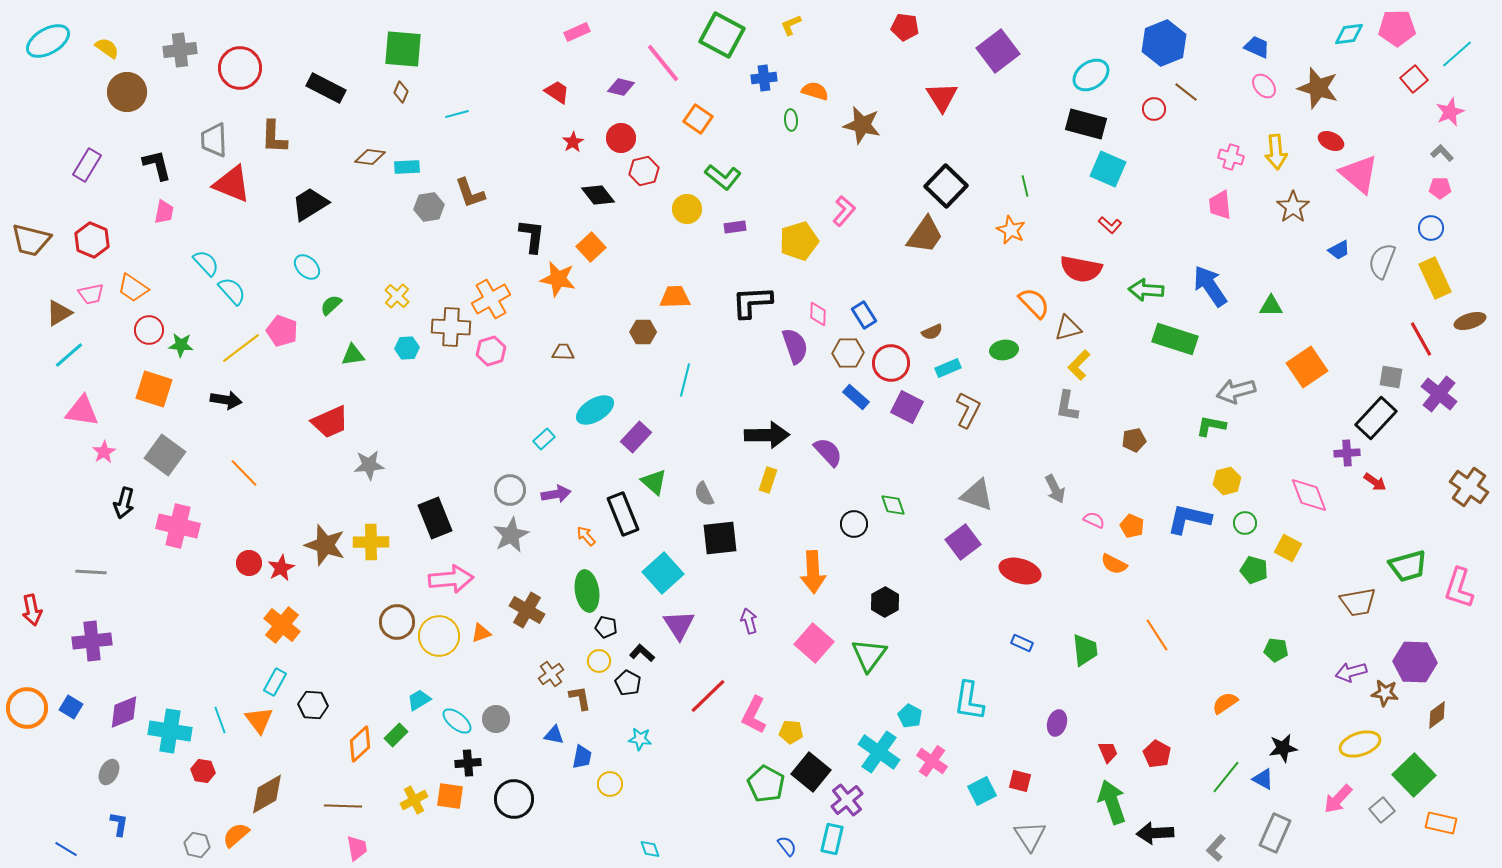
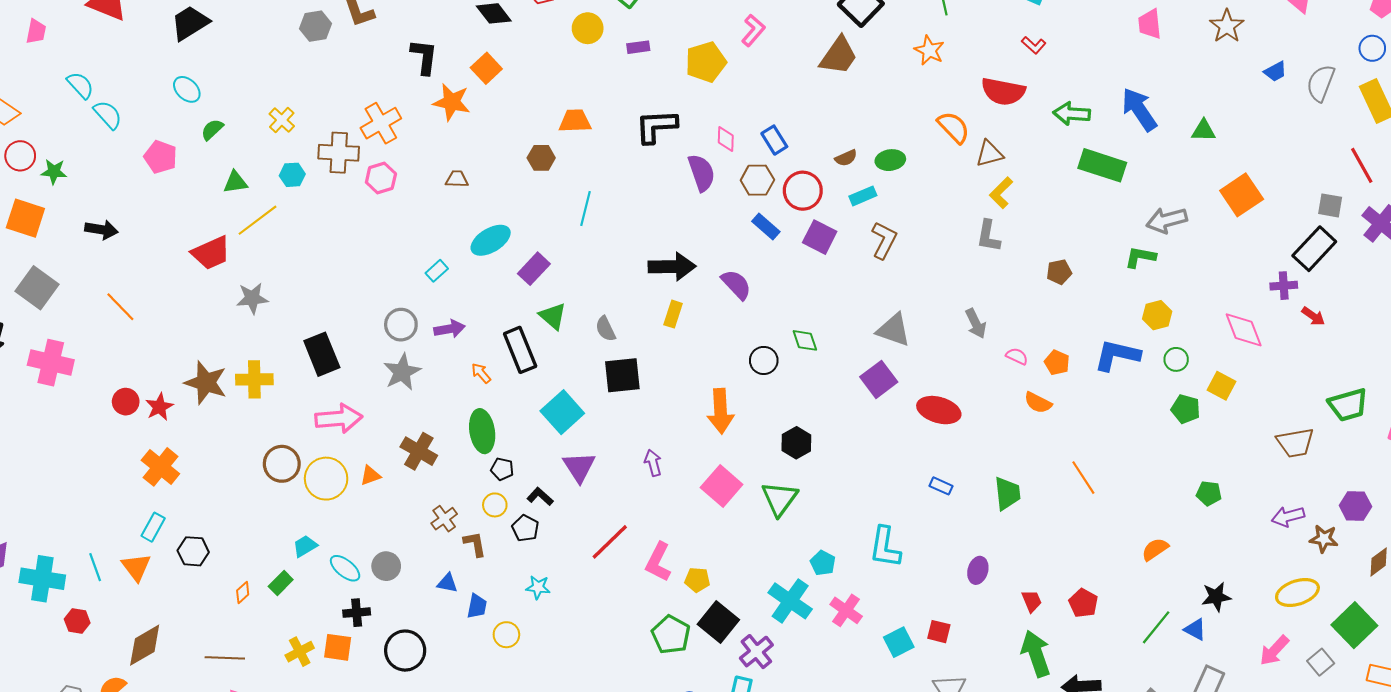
yellow line: (241, 348) -> (257, 220), moved
green ellipse: (1004, 350) -> (890, 160), moved
purple hexagon: (1415, 662) -> (1355, 506), size x0.7
orange diamond: (360, 744) -> (243, 592), size x0.6

